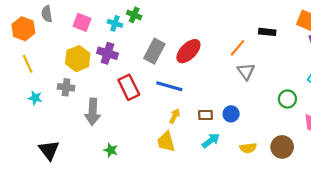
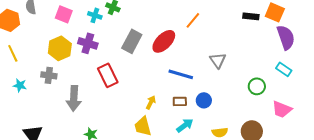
black rectangle: (267, 32) -> (251, 16), moved
orange line: (237, 48) -> (193, 20), moved
blue line: (169, 86) -> (181, 74), moved

